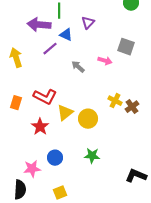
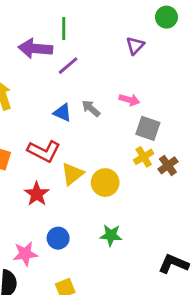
purple triangle: (88, 23) -> (135, 46), moved
blue triangle: (66, 35) -> (62, 113), moved
gray square: (126, 47) -> (148, 128), moved
purple line: (50, 49) -> (68, 66), moved
yellow cross: (115, 101) -> (144, 157), turned 32

